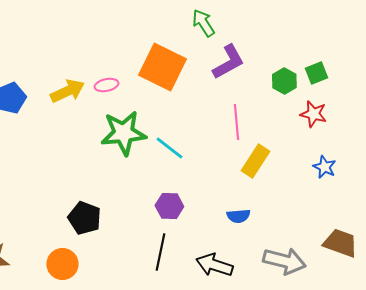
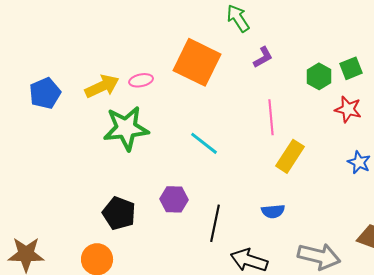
purple L-shape: (228, 62) -> (263, 57), size x0.6
green star: (123, 133) -> (126, 128), moved
purple hexagon: (169, 206) -> (174, 199), moved
black line: (160, 252) -> (215, 223), moved

